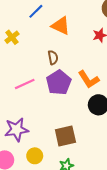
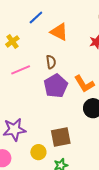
pink line: (25, 84) -> (21, 70), moved
yellow circle: (35, 156) -> (38, 152), moved

